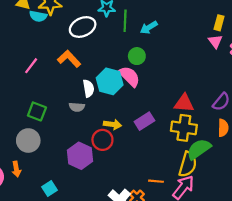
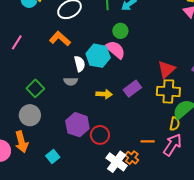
pink line: (31, 66) -> (17, 42), moved
red triangle: (184, 103) -> (166, 69), turned -42
green square: (37, 111) -> (35, 88), turned 30
red circle: (102, 140) -> (100, 135), moved
yellow semicircle: (188, 164) -> (175, 124), size x0.6
orange arrow: (16, 169) -> (21, 142), size x1.5

